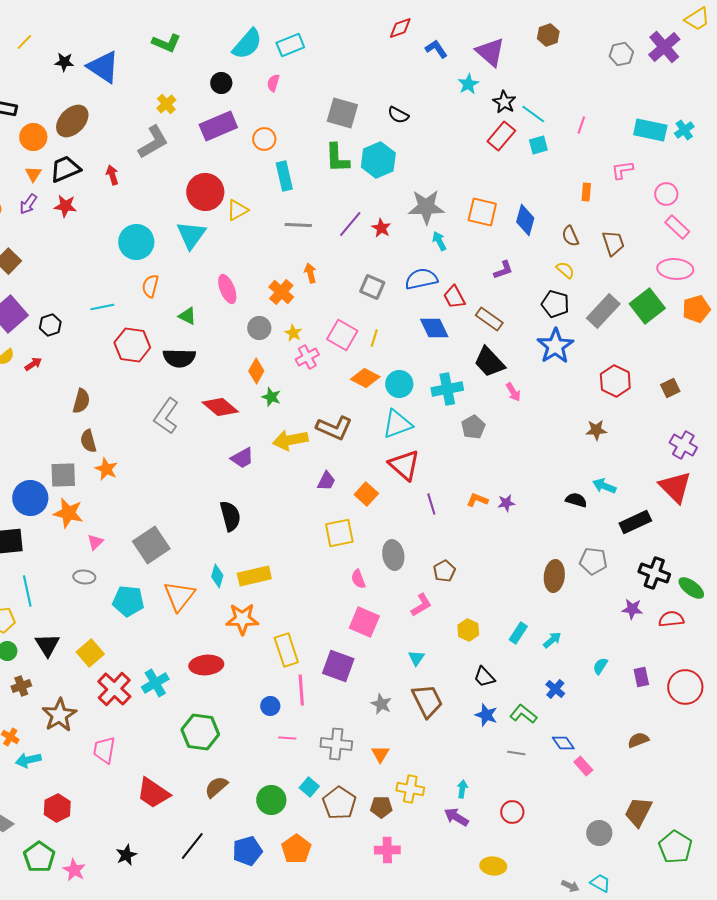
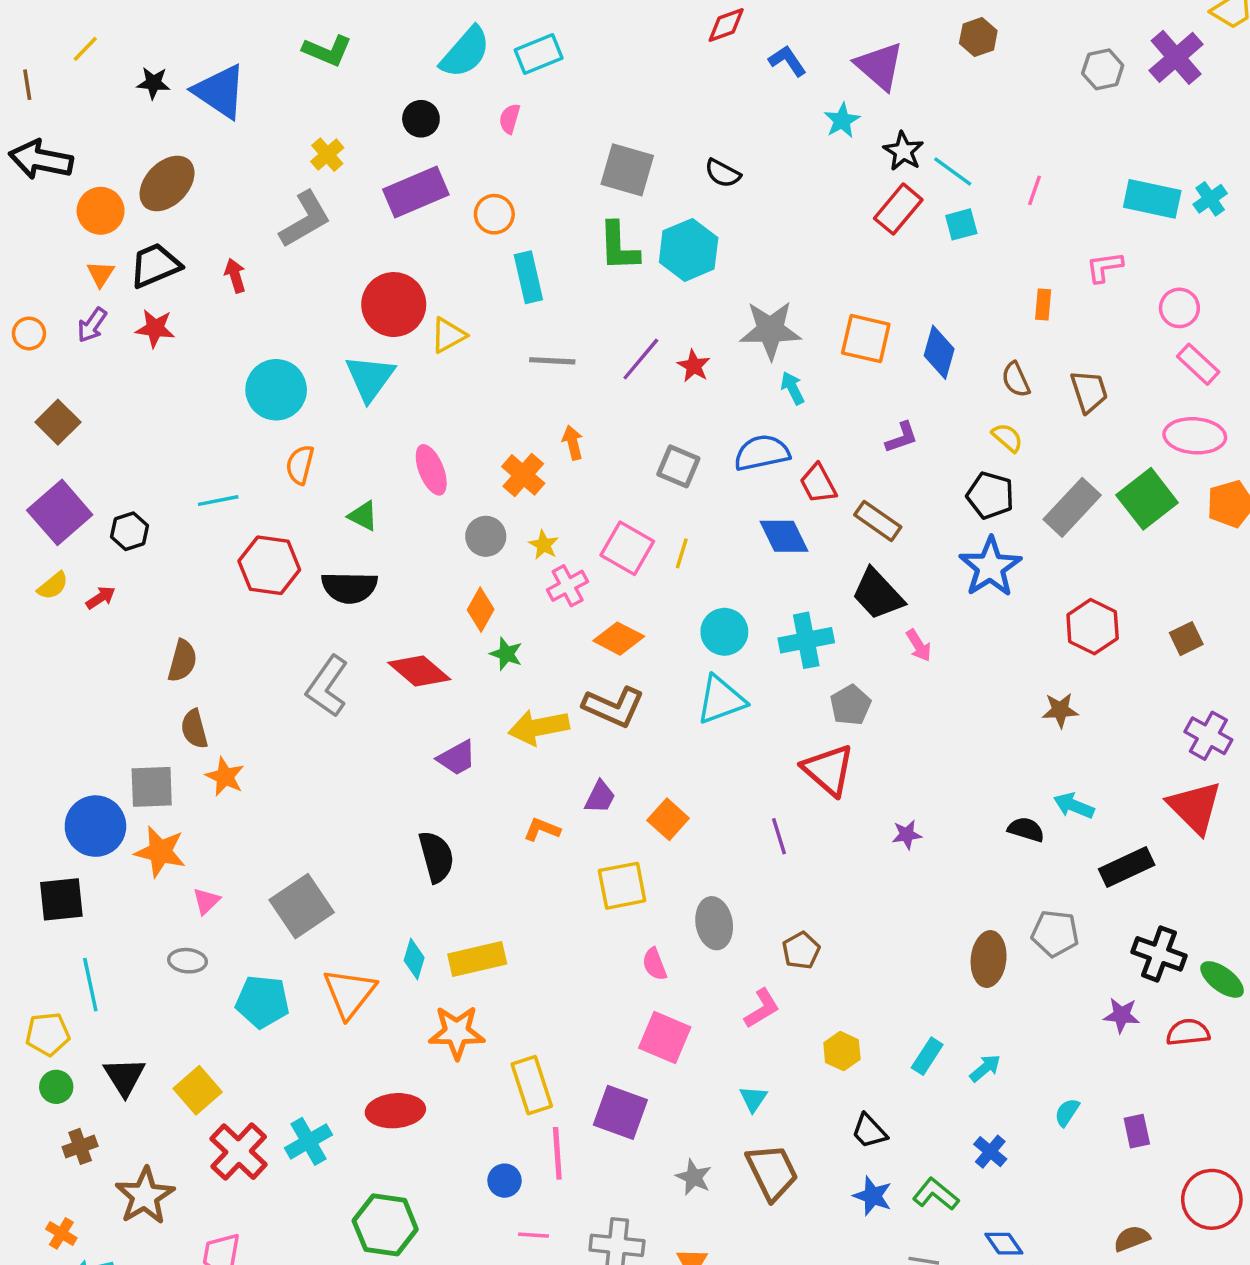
orange diamond: (365, 378) -> (619, 639), moved
red triangle: (404, 465) -> (828, 770), moved
orange L-shape: (477, 500) -> (542, 829), moved
red circle: (685, 687) -> (1212, 1199), moved

